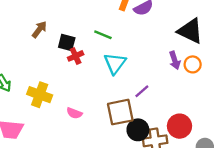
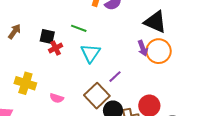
brown arrow: (39, 29) -> (14, 32), moved
orange circle: (193, 64) -> (159, 51), size x1.6
brown square: (120, 112) -> (97, 96), turned -30

